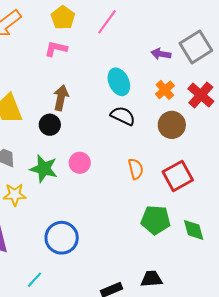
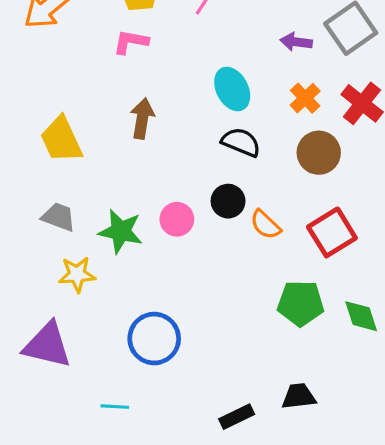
black circle: (50, 125) -> (228, 201), moved
orange semicircle: (136, 169) -> (265, 225), turned 150
cyan line: (35, 280) -> (115, 407), turned 54

